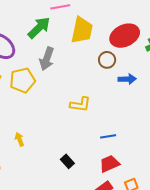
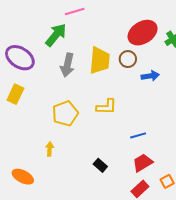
yellow trapezoid: (82, 30) -> (100, 60), moved
yellow pentagon: (22, 80) -> (65, 113), moved
yellow arrow: (19, 139) -> (50, 149), turned 32

